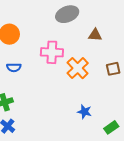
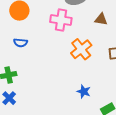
pink cross: (52, 52) -> (61, 20), moved

